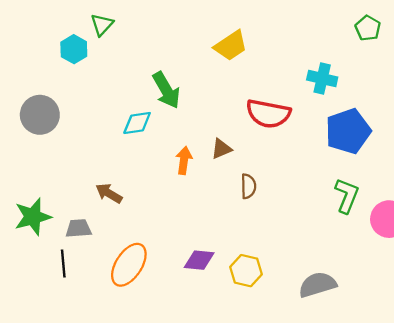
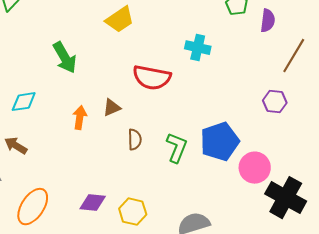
cyan diamond: (137, 123) -> (24, 102), moved
blue pentagon: (348, 131) -> (220, 142), moved
green L-shape: (347, 196) -> (177, 148), moved

